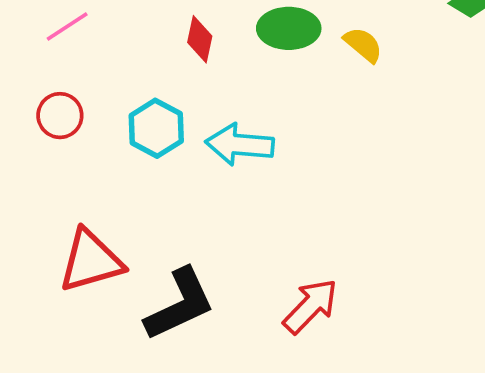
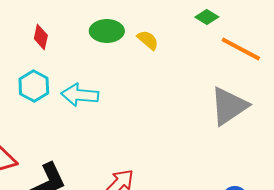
red diamond: (200, 39) -> (41, 37), moved

